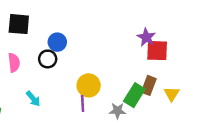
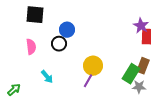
purple line: (83, 103) -> (88, 81), turned 32
gray star: (117, 111) -> (139, 87), moved

